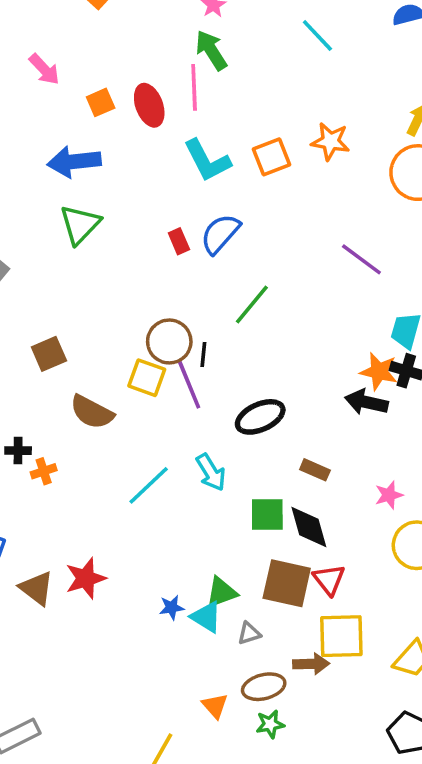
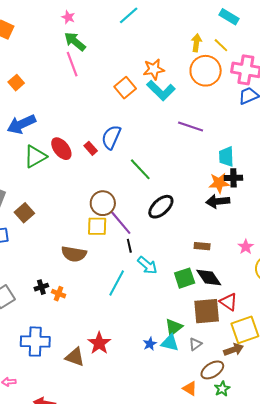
cyan line: (317, 35) -> (129, 15), turned -70
orange square: (101, 102) -> (16, 83), moved
red ellipse: (149, 105) -> (61, 149), moved
cyan L-shape: (207, 161) -> (161, 90), moved
green triangle: (80, 225) -> (35, 157), turned 35
green line: (252, 305) -> (140, 169), turned -65
brown square: (49, 354) -> (24, 213), moved
black line: (203, 355) -> (129, 246), moved
black ellipse: (260, 417) -> (161, 207), moved
orange cross: (44, 471) -> (59, 294), turned -32

